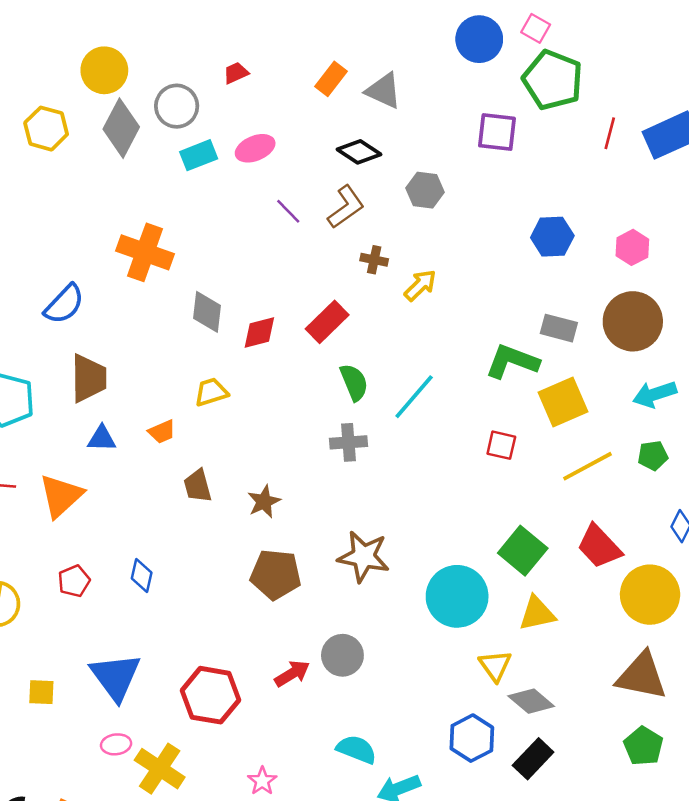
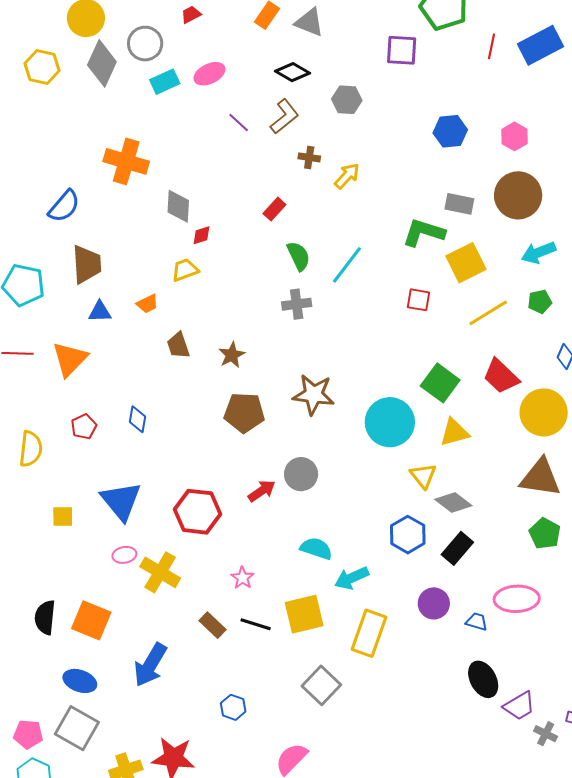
red rectangle: (327, 322) -> (274, 209), size x0.7
red diamond: (259, 332) -> (202, 235), moved, size x0.7

